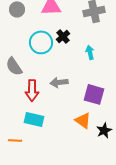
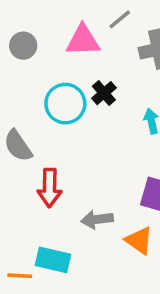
gray arrow: (59, 82) -> (97, 219), moved
cyan rectangle: (34, 119) -> (53, 260), moved

